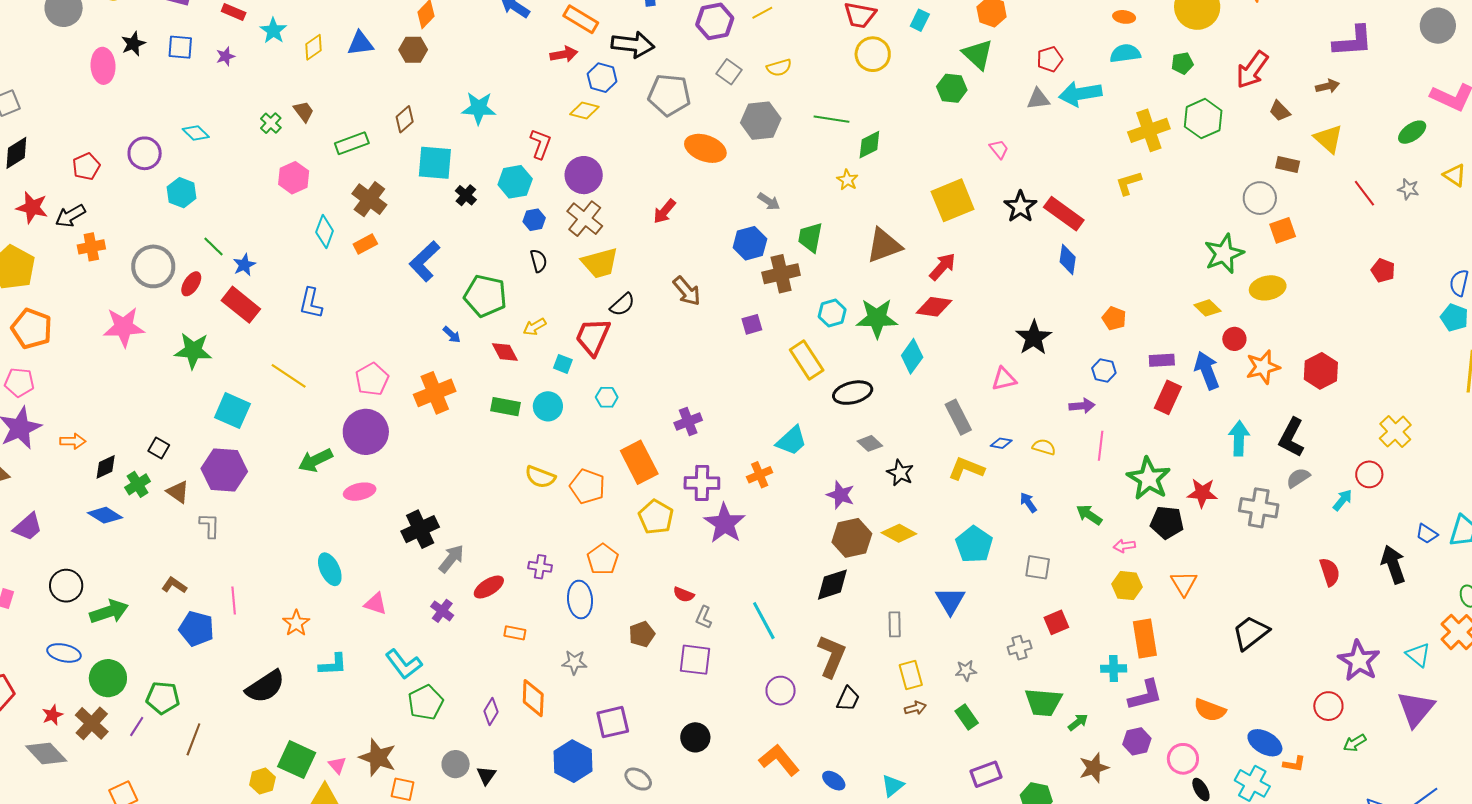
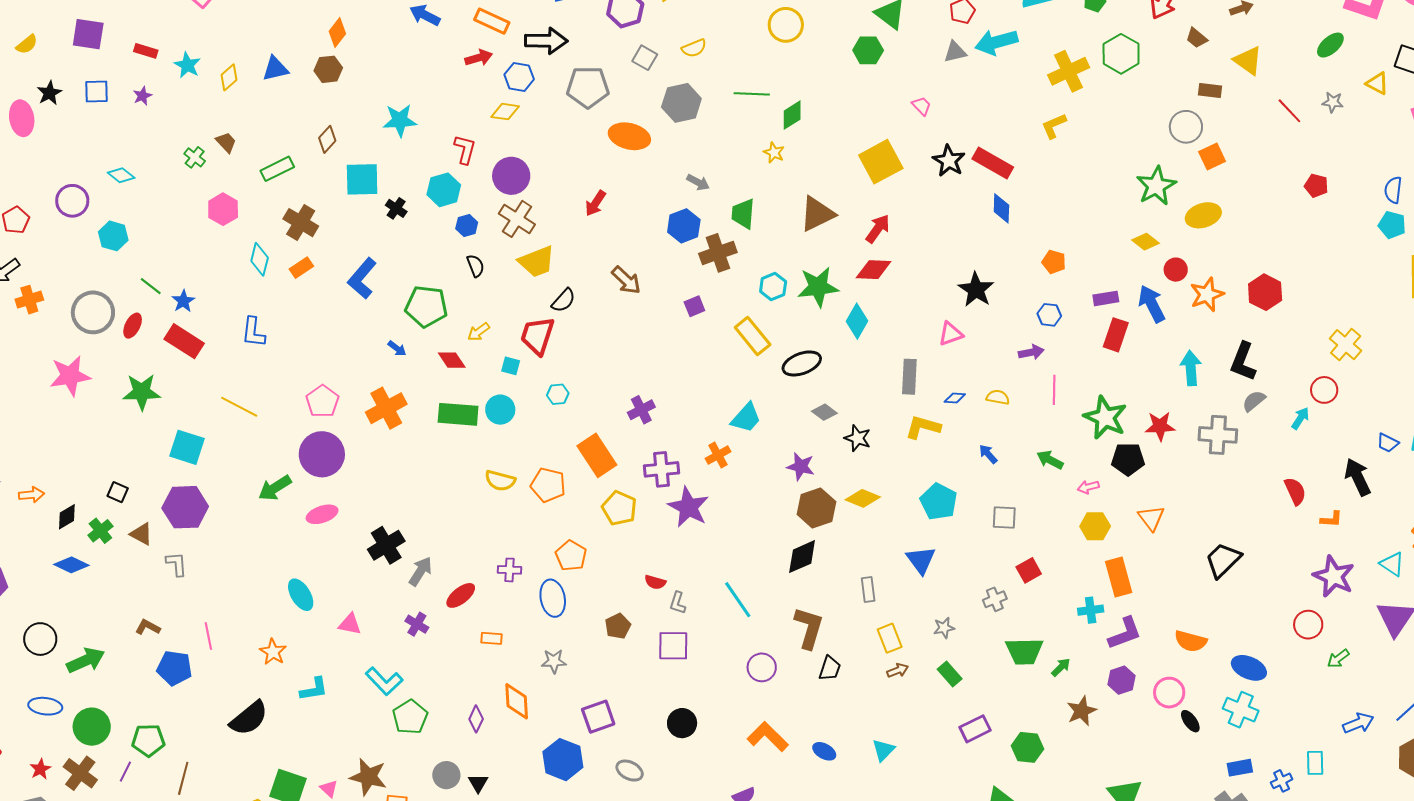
green rectangle: (505, 407) -> (458, 414), size x1.4
gray rectangle: (958, 417) -> (909, 377), turned 36
orange L-shape: (1294, 764) -> (1331, 519), moved

